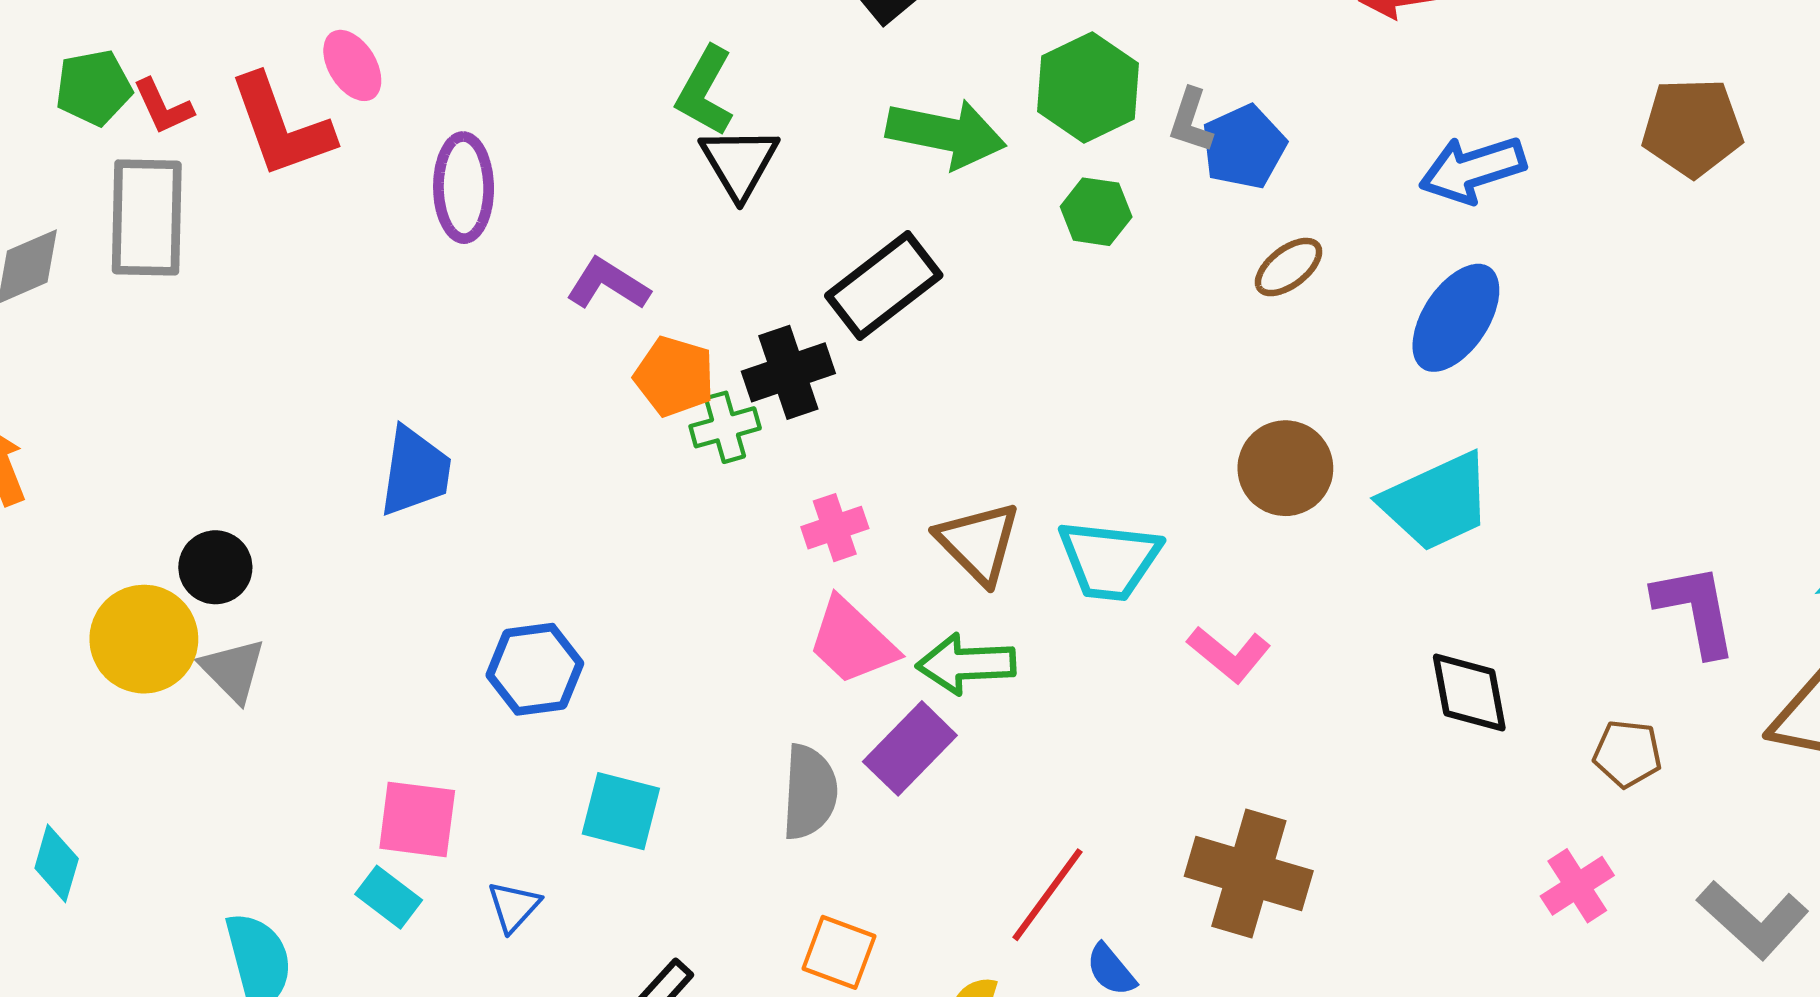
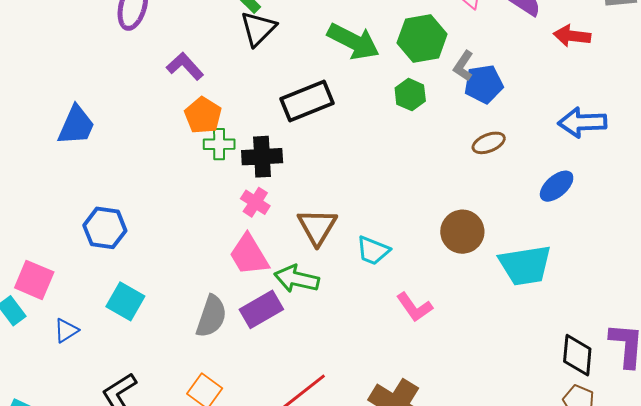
blue ellipse: (1456, 318) -> (557, 186), size x0.7
black cross: (788, 372) -> (262, 157), moved
pink cross: (835, 528) -> (255, 202), turned 36
cyan trapezoid: (1109, 560) -> (373, 251), size x0.7
black diamond: (1469, 693) -> (577, 355), moved

